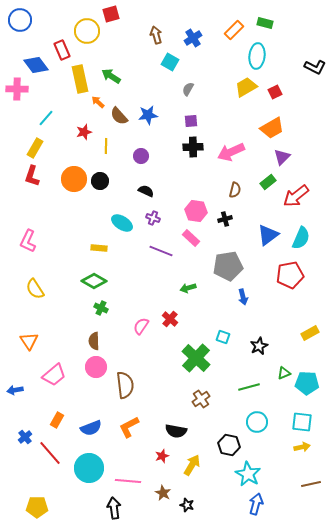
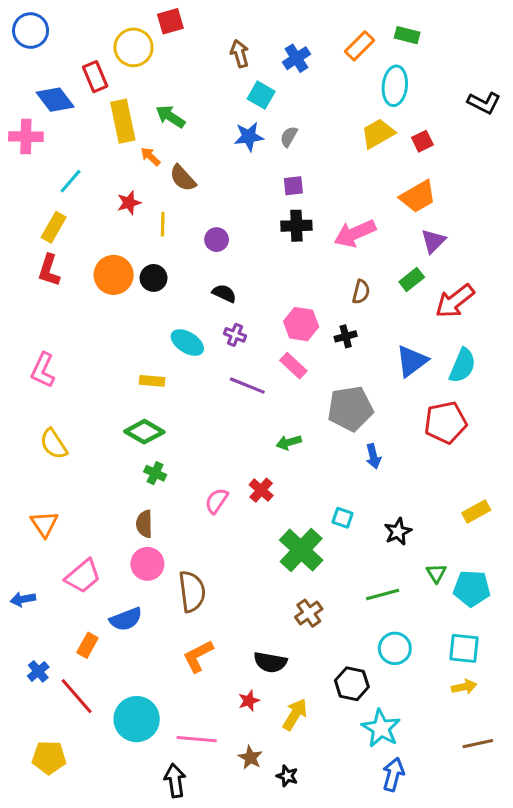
blue star: (148, 115) -> (249, 137), moved
green triangle: (284, 373) -> (436, 573), turned -40
blue semicircle: (91, 428) -> (126, 619), moved
yellow pentagon: (37, 507) -> (49, 758), moved

